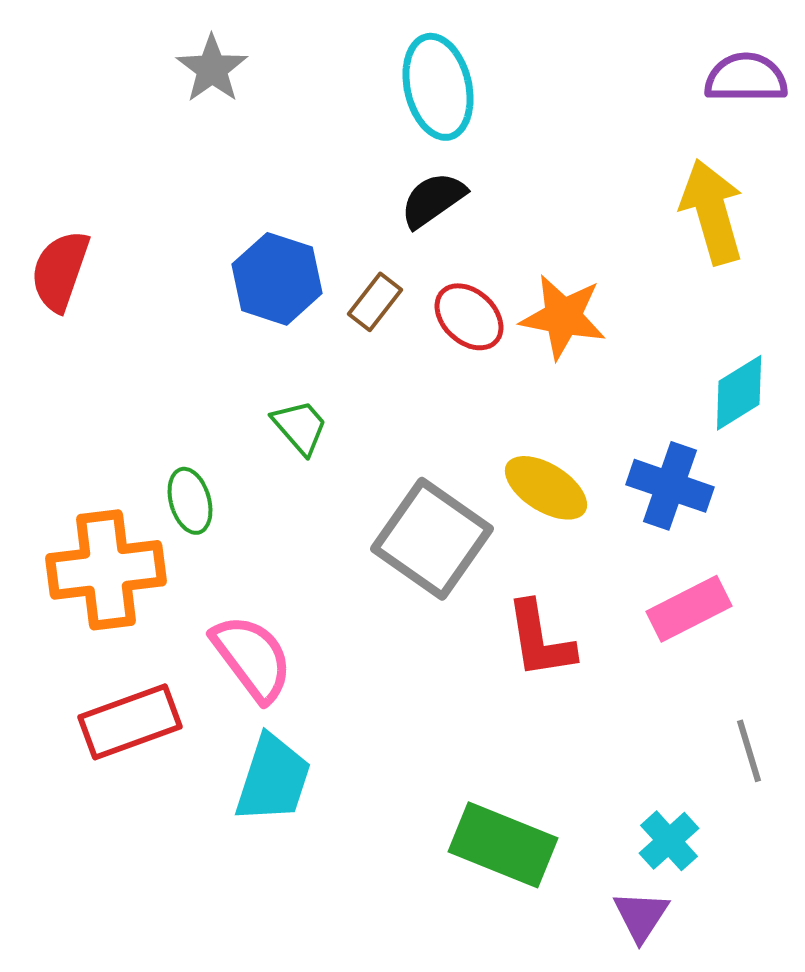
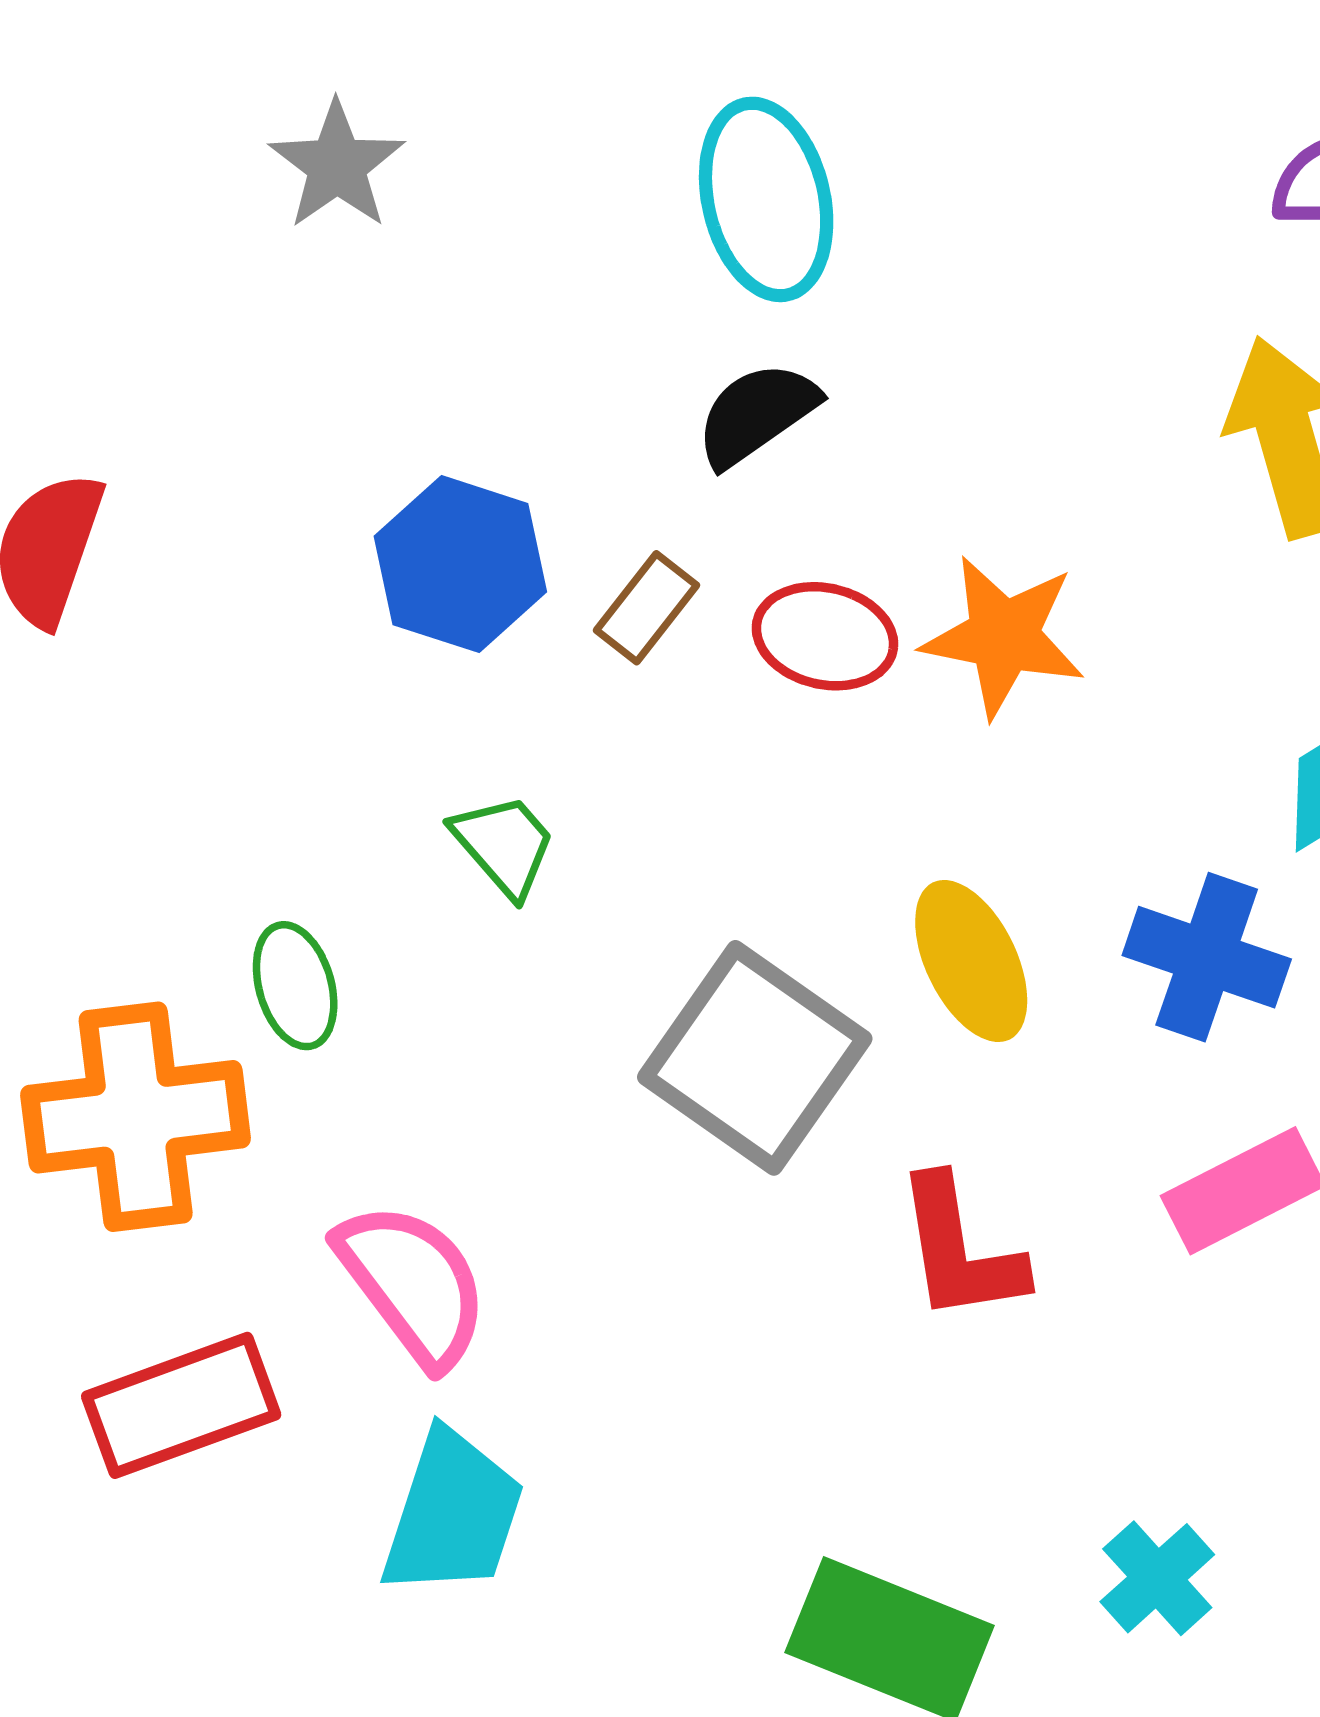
red ellipse: (469, 317) -> (825, 636), turned -30
yellow ellipse: (546, 488) -> (971, 961), turned 32
cyan cross: (669, 841) -> (1157, 1578), moved

